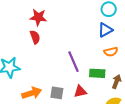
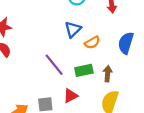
blue triangle: (105, 30) -> (73, 29), moved

